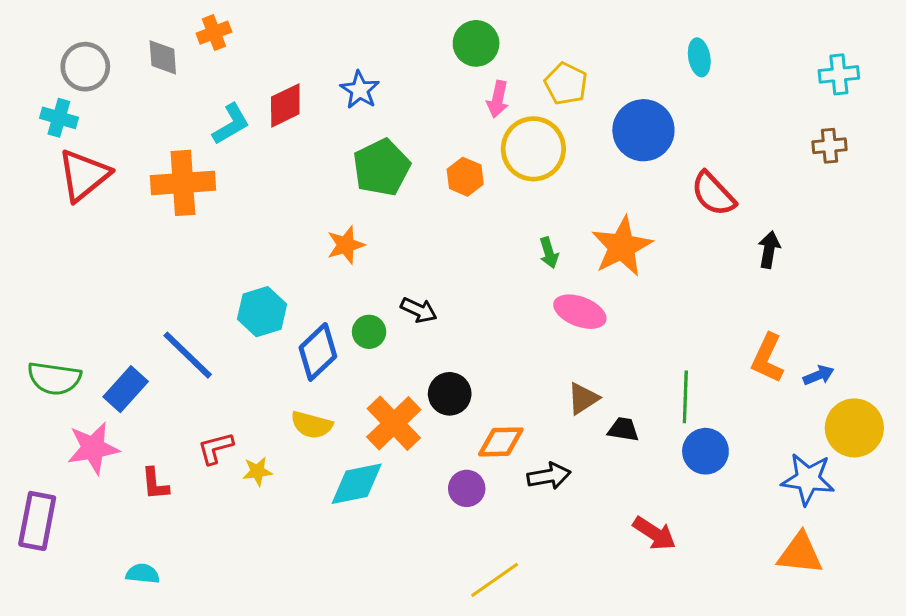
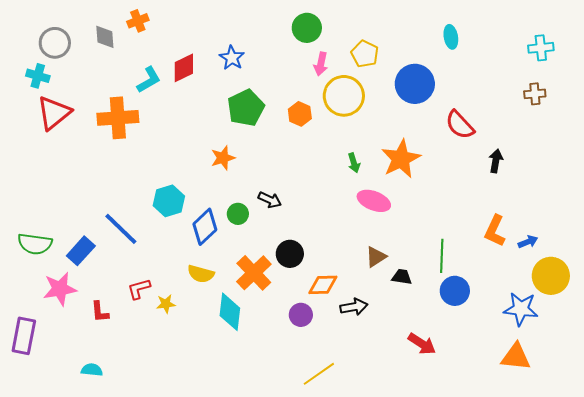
cyan diamond: (357, 484) -> (230, 312), turned -72

